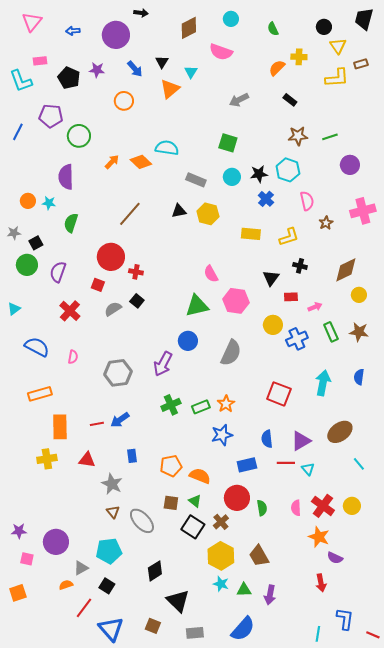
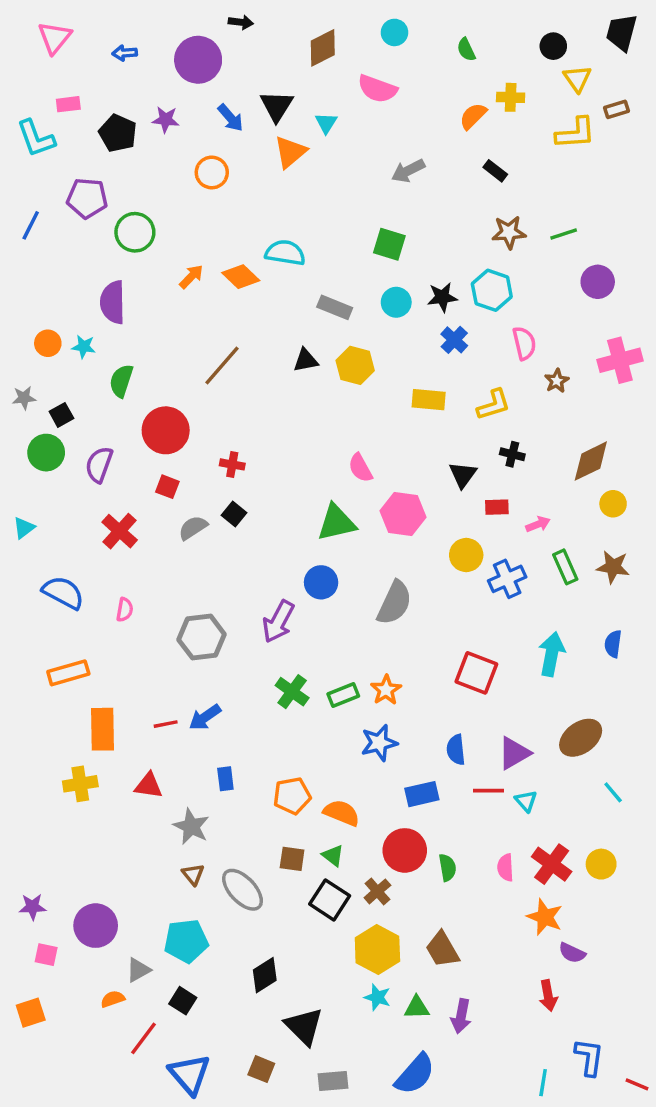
black triangle: (162, 62) -> (277, 106), size x1.5
red circle: (111, 257) -> (166, 430), moved
green cross: (171, 405) -> (292, 692), turned -30

